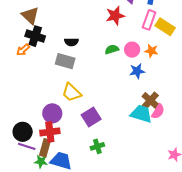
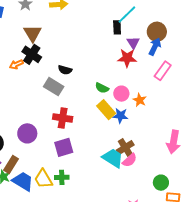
red star: (115, 16) -> (127, 58), moved
pink rectangle: (149, 20) -> (163, 71), moved
yellow rectangle: (165, 27) -> (106, 110), moved
green semicircle: (112, 49) -> (102, 88), turned -152
yellow trapezoid: (72, 93) -> (43, 179), moved
red cross: (50, 132) -> (63, 118), moved

